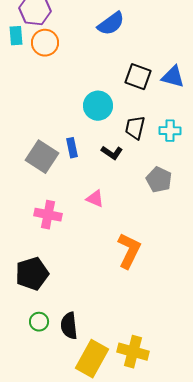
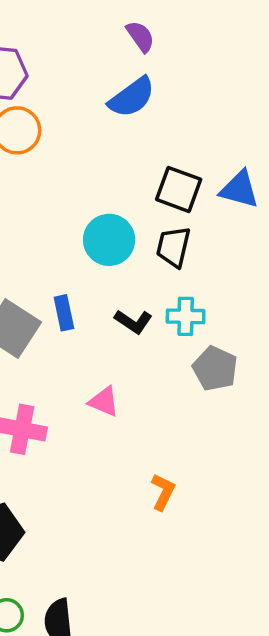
black trapezoid: (135, 128) -> (173, 247), moved
cyan cross: (170, 131) -> (186, 316), moved
orange L-shape: (129, 251) -> (163, 492), size x0.6

